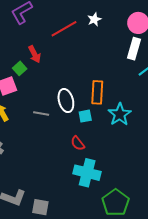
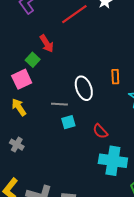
orange rectangle: (97, 92) -> (115, 77), size x0.6
cyan square: (85, 116) -> (68, 122), moved

